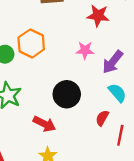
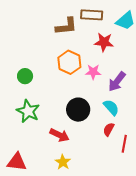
orange hexagon: (31, 43) -> (69, 62), moved
cyan semicircle: (117, 93) -> (111, 107), moved

